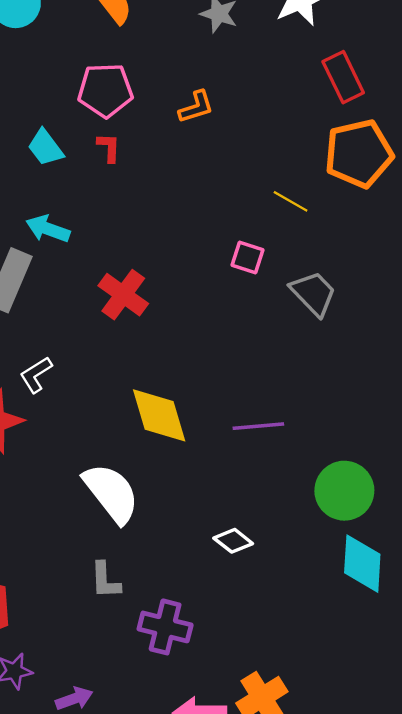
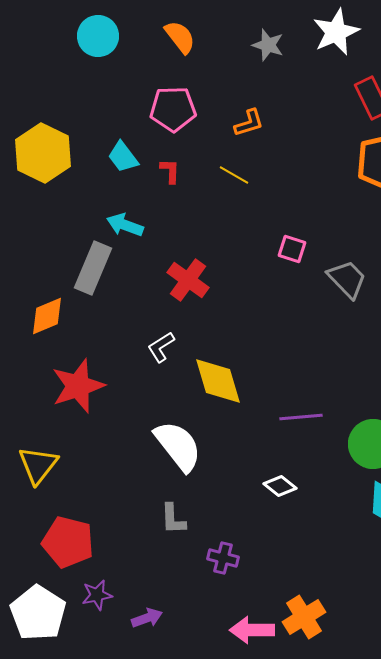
red L-shape: (109, 148) -> (170, 171), moved
yellow line: (291, 201) -> (234, 175), moved
white L-shape: (36, 375) -> (161, 347), moved
purple line: (258, 426) -> (301, 417), moved
purple cross: (165, 627) -> (223, 558), size x0.7

